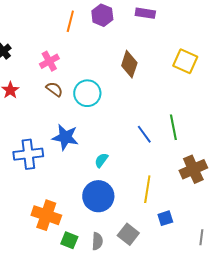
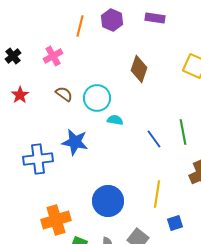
pink cross: (49, 61) -> (53, 56), moved
cyan semicircle: (101, 160) -> (115, 120), moved, turned 63
orange cross: (46, 215) -> (56, 220), turned -36

